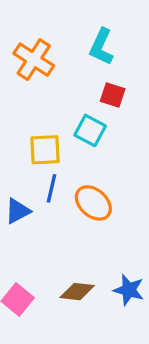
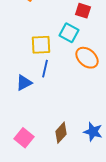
orange ellipse: (93, 203) -> (87, 58), moved
brown diamond: (77, 292) -> (61, 133), turned -55

